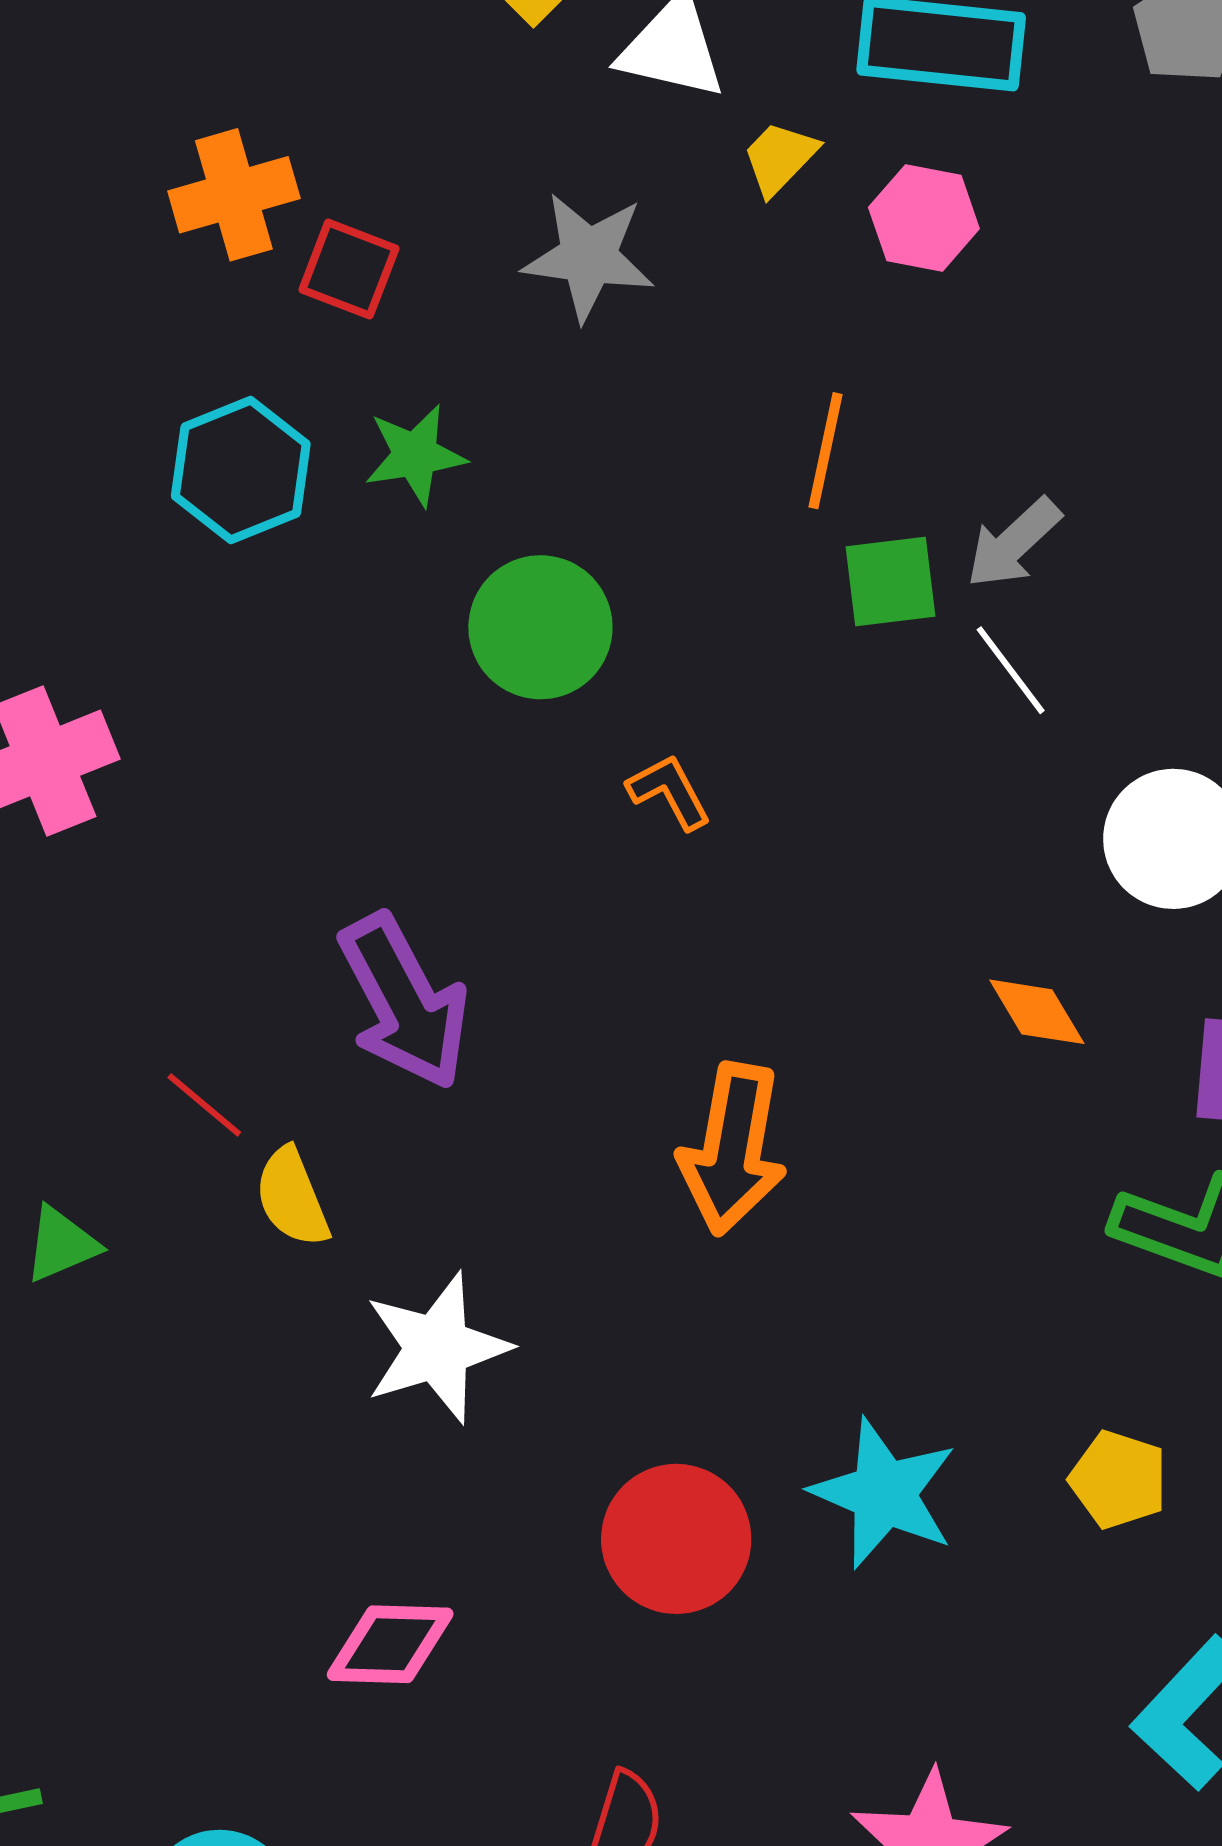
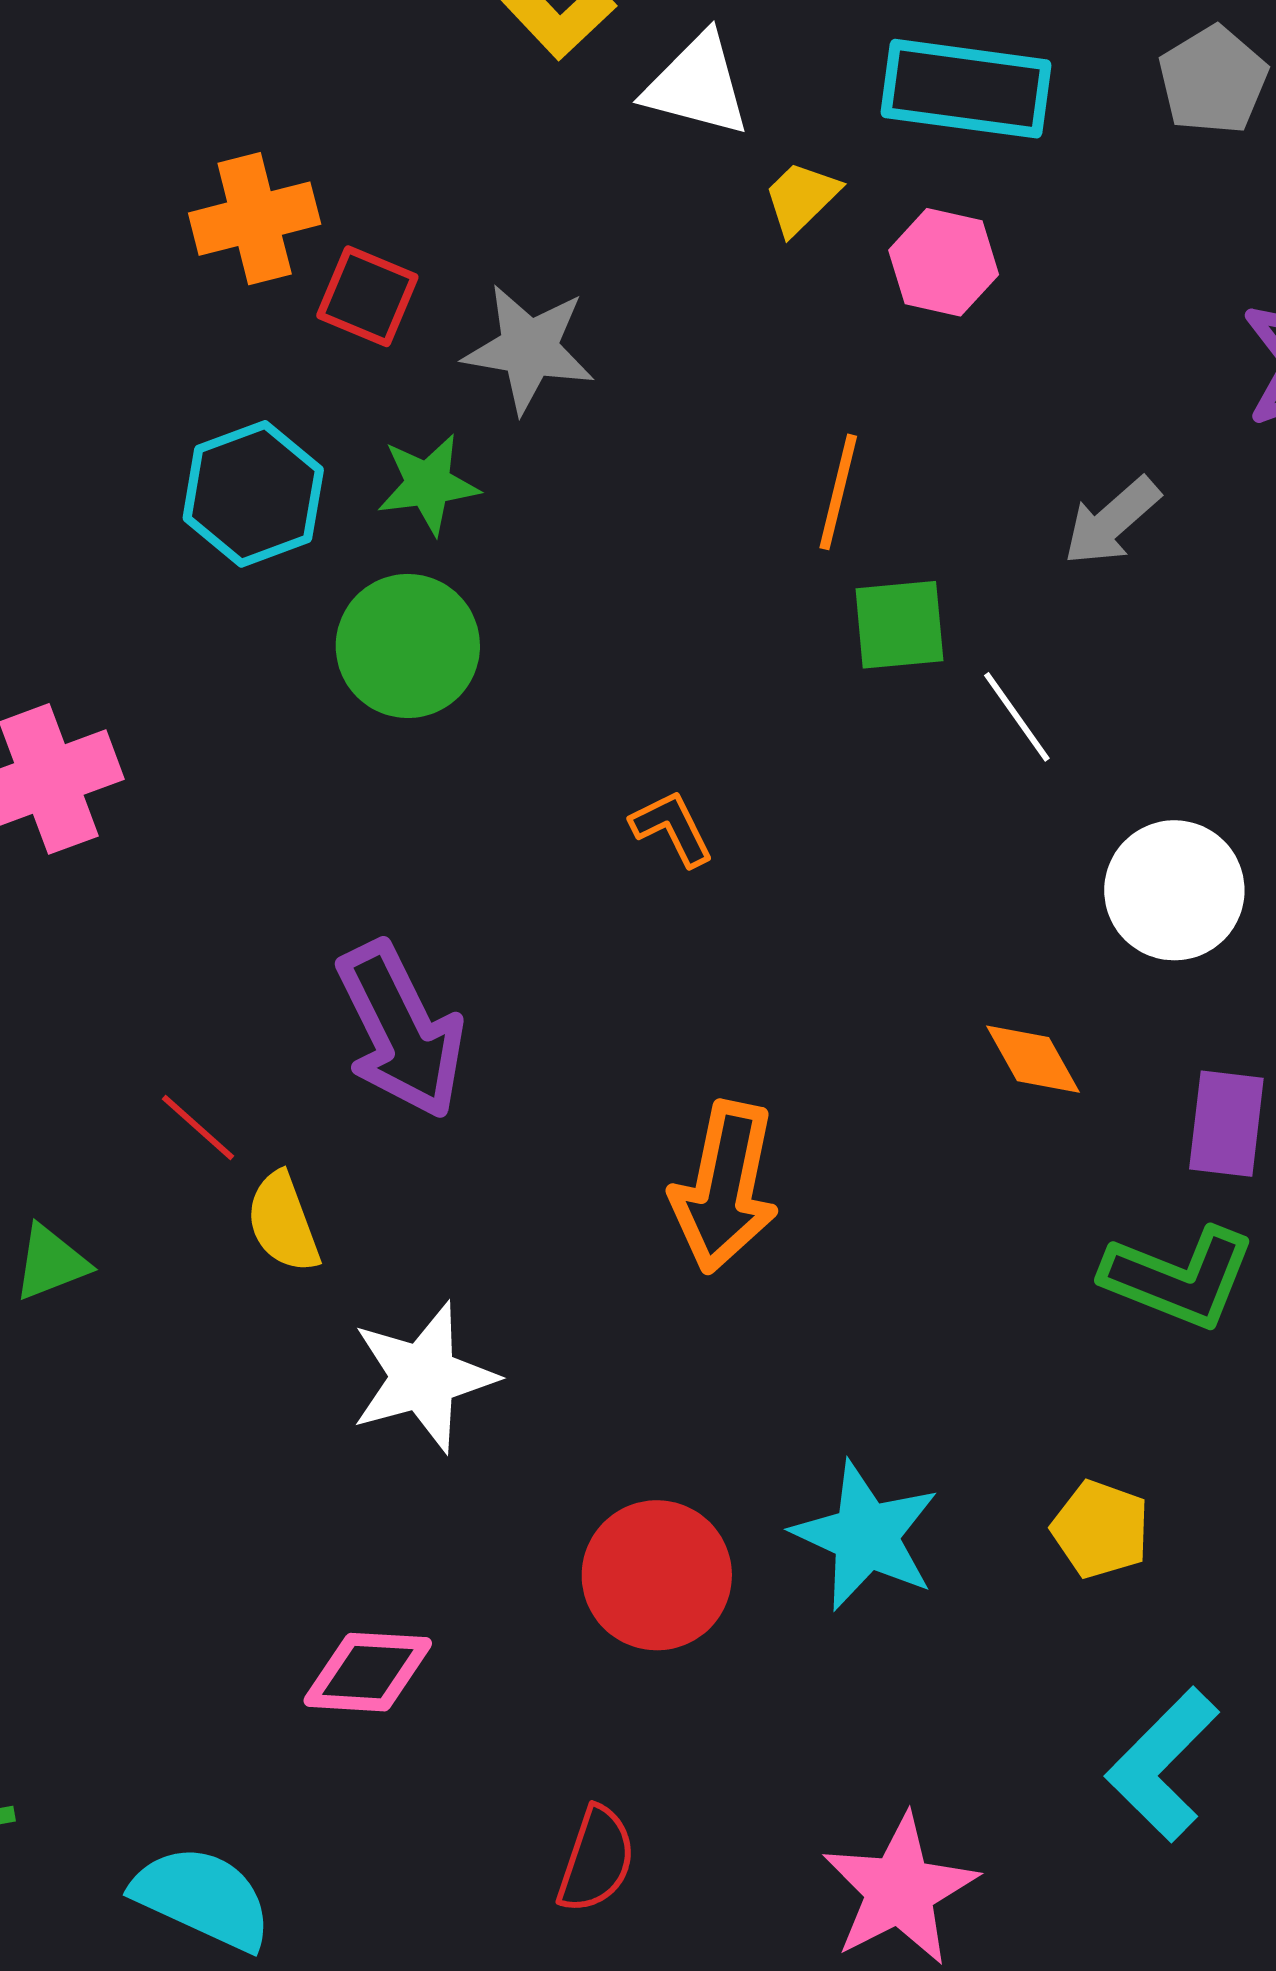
gray star: (588, 257) -> (529, 349), moved
gray arrow: (1013, 543) -> (1112, 521), moved
green circle: (540, 627) -> (408, 646), moved

